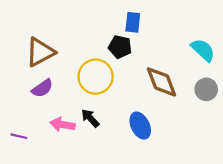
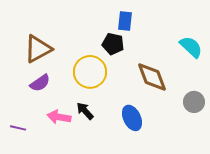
gray circle: (206, 89) -> (194, 102), moved

